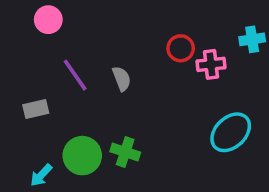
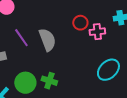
gray semicircle: (122, 79) -> (47, 40), size x1.6

